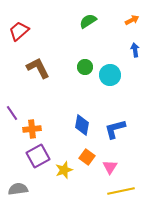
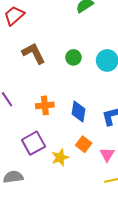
green circle: (85, 67) -> (73, 57), moved
orange cross: (32, 129) -> (45, 105), moved

